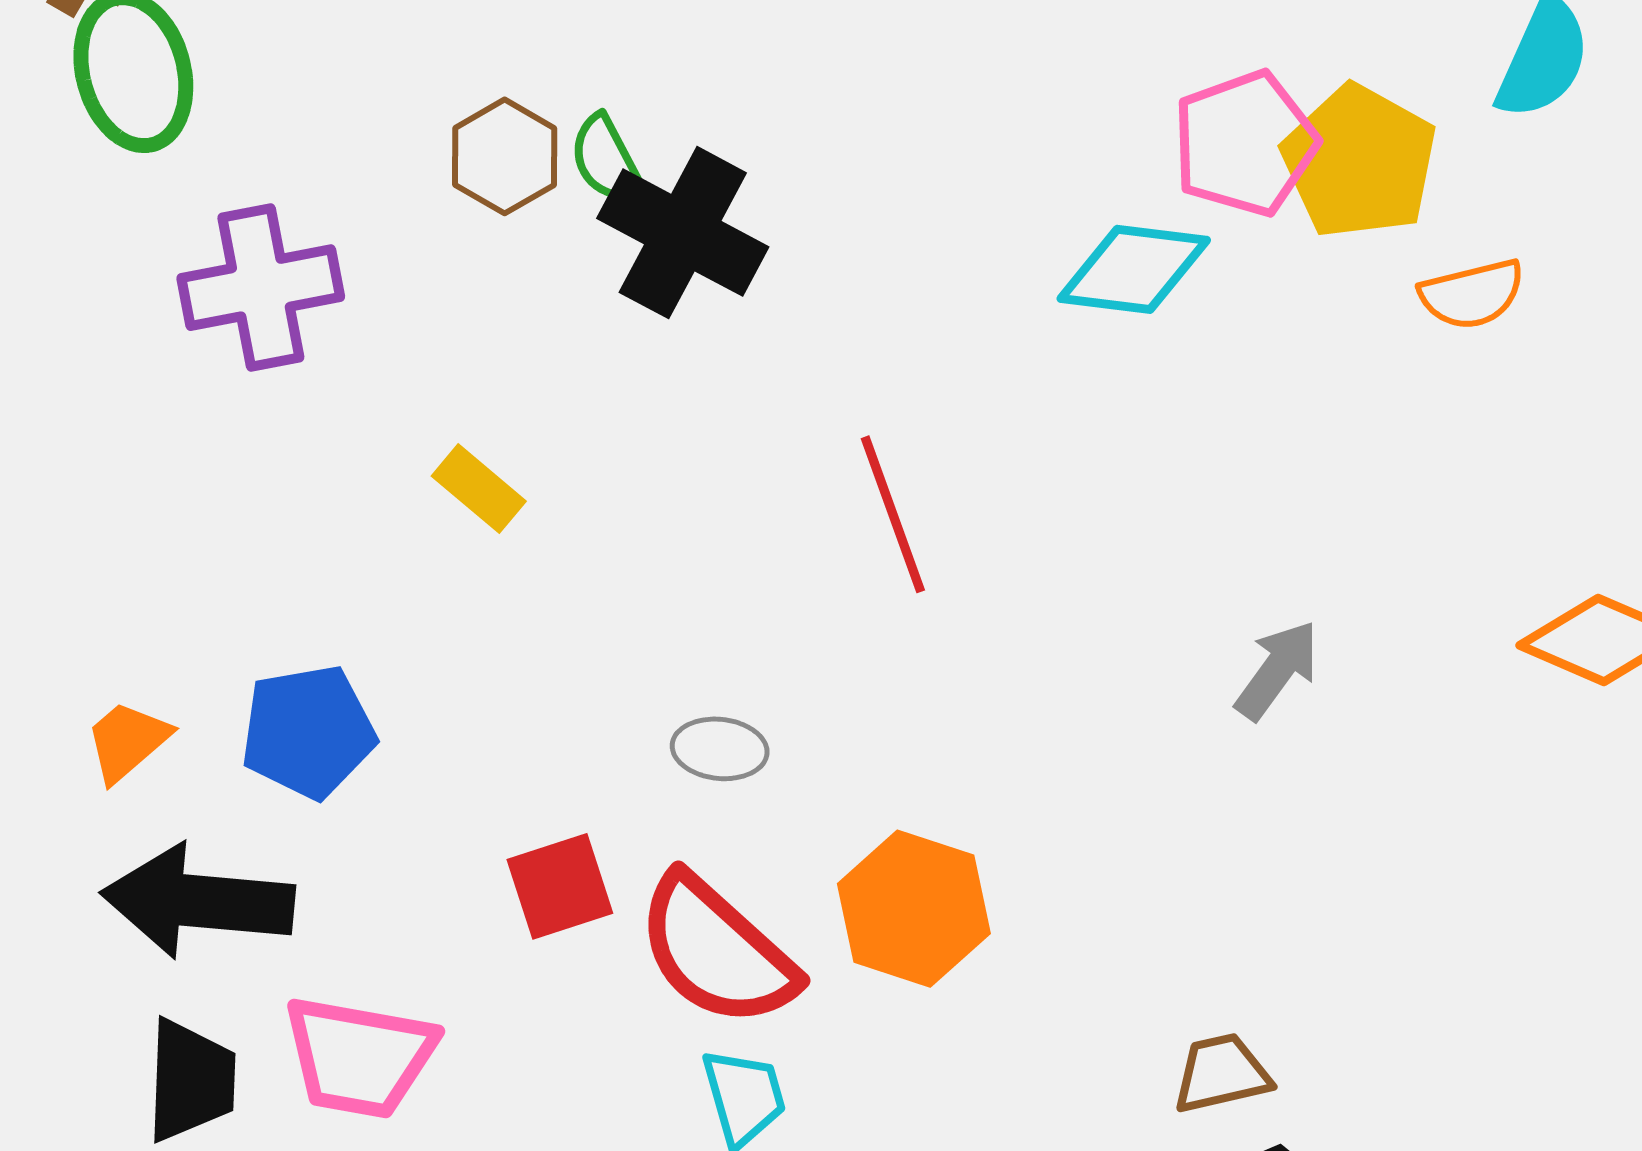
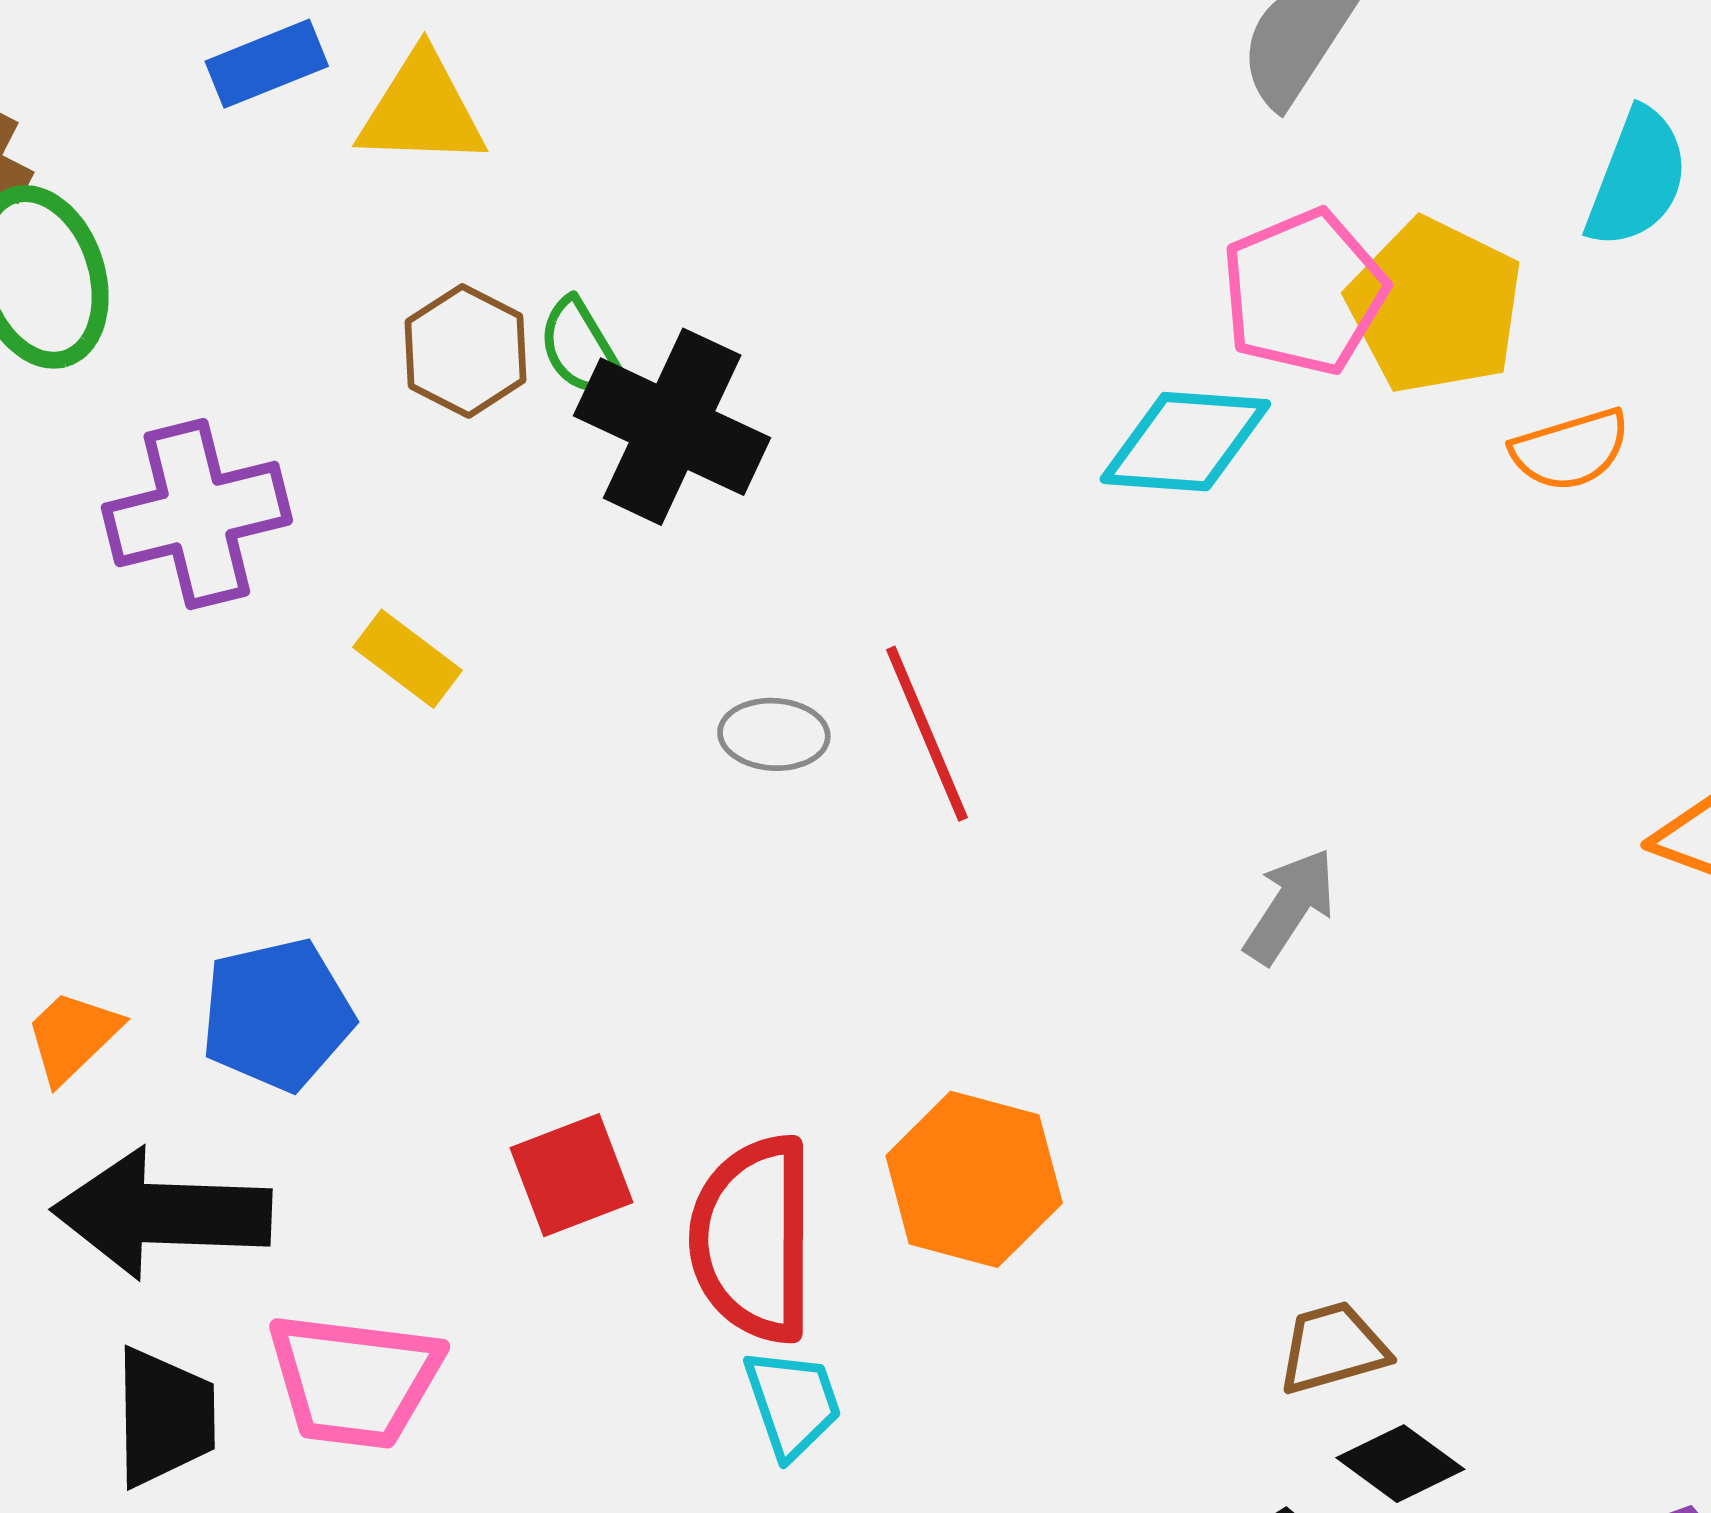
yellow rectangle: (479, 489) -> (408, 659), moved
gray arrow: (1277, 670) -> (1290, 906), moved
gray ellipse: (720, 749) -> (774, 734), moved
red semicircle: (717, 951) -> (753, 1239), turned 51

